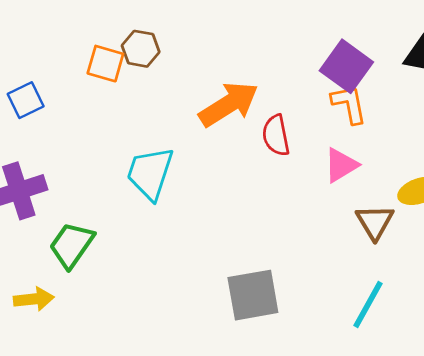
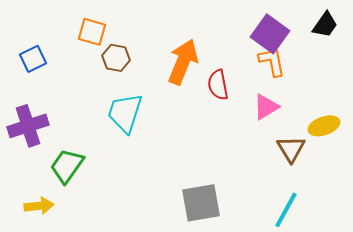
brown hexagon: (141, 49) -> (116, 58), moved
orange arrow: (229, 104) -> (183, 62), turned -36

